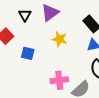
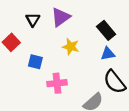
pink cross: (59, 80) -> (57, 83), moved

